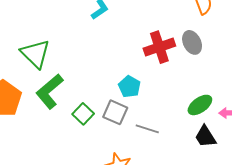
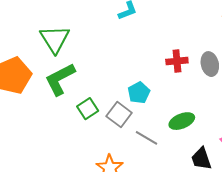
red cross: (159, 47) -> (177, 61), size x0.7
green ellipse: (200, 105) -> (182, 121), moved

